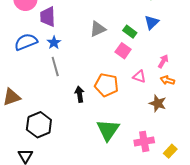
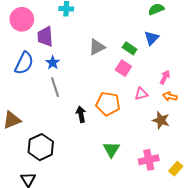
blue semicircle: (26, 42) -> (24, 63), turned 140
pink triangle: (139, 77) -> (141, 94), turned -32
green triangle: (108, 130) -> (111, 149), size x0.7

